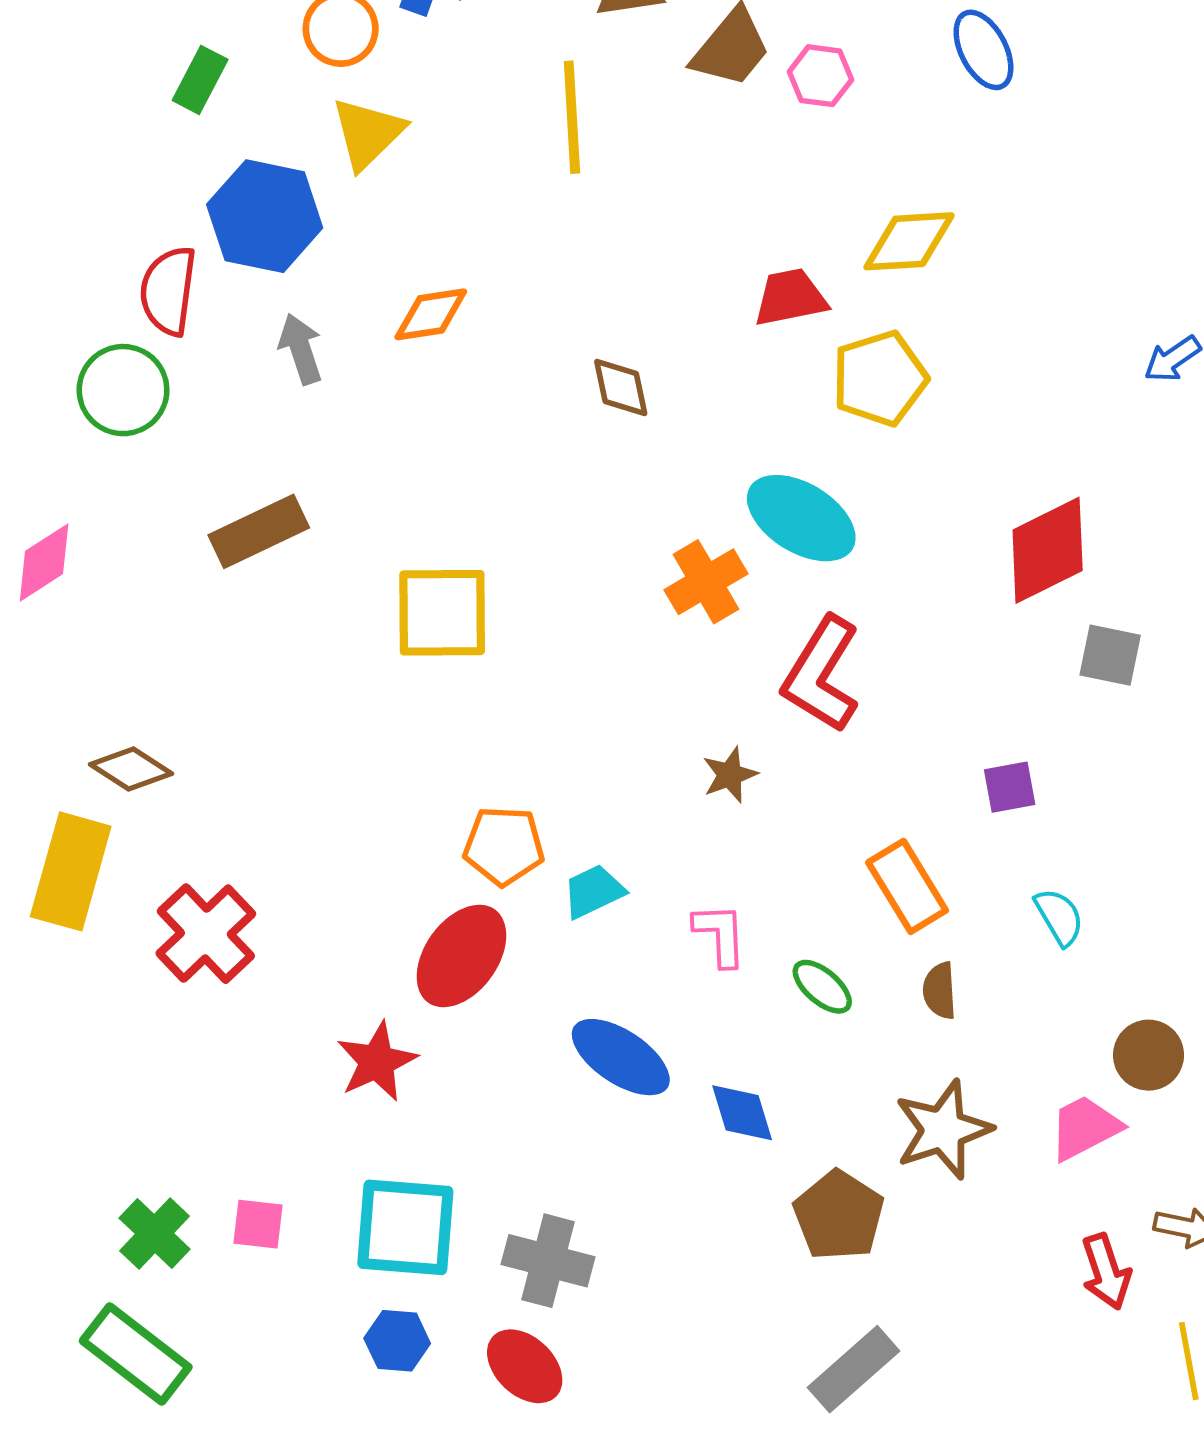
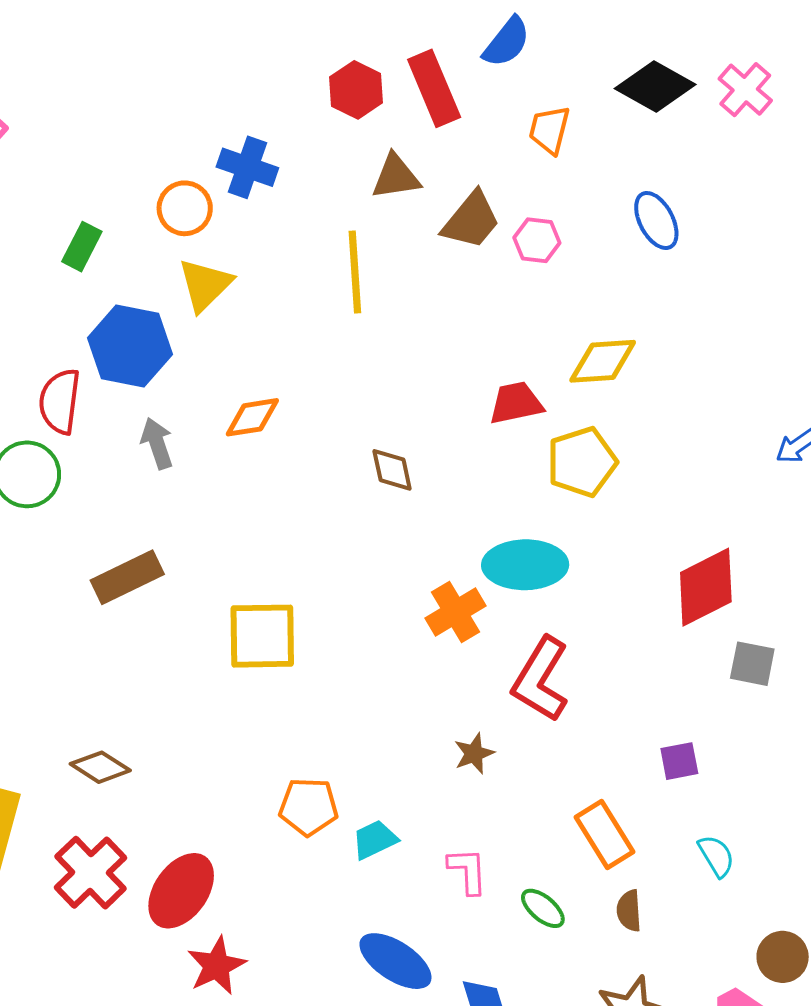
cyan ellipse: (801, 518) -> (525, 565), turned -32
brown diamond: (131, 769) -> (100, 767), moved
red ellipse: (461, 956) -> (181, 891), moved

